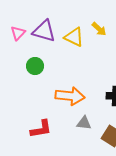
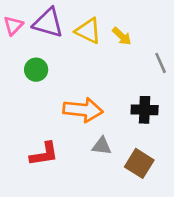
yellow arrow: (99, 29) -> (122, 36), moved

